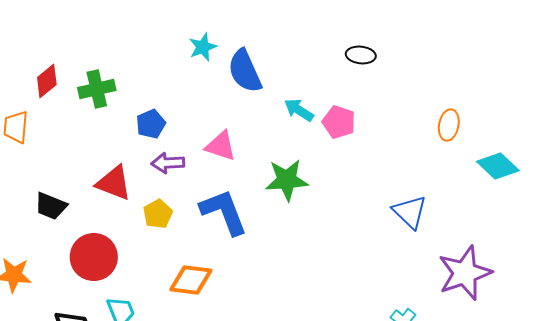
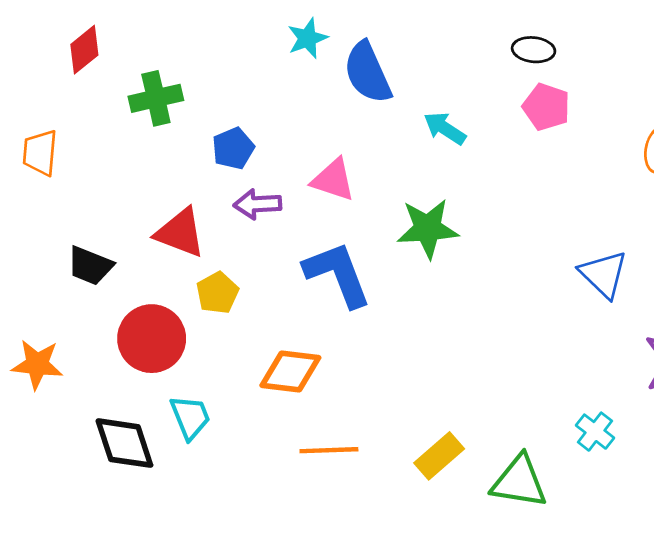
red diamond: (47, 81) -> (84, 50), moved
pink pentagon: (339, 122) -> (546, 107), moved
yellow pentagon: (158, 214) -> (217, 293), moved

